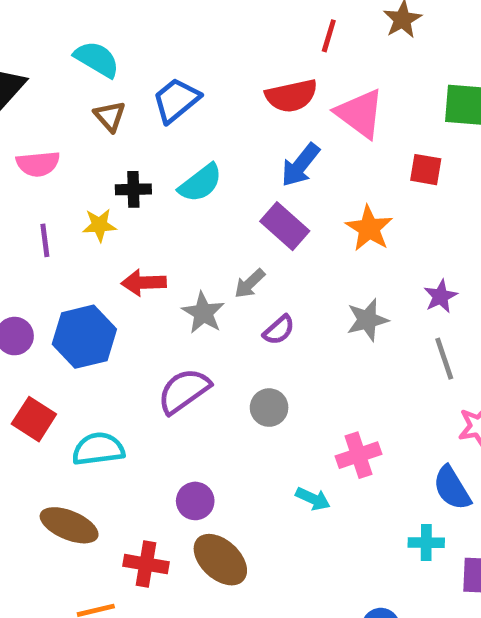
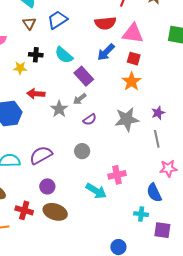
pink triangle: (360, 113) -> (133, 33), turned -35
red square: (426, 170) -> (134, 59), moved
cyan semicircle: (200, 183) -> (64, 55), turned 72
purple rectangle: (285, 226) -> (84, 76), moved
gray star: (367, 320) -> (127, 119), size x1.4
purple semicircle: (184, 391) -> (41, 155), moved
cyan arrow: (313, 499) -> (96, 191), size x1.5
brown ellipse: (220, 560) -> (55, 212), turned -30

